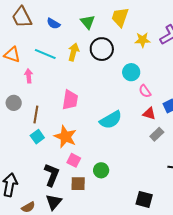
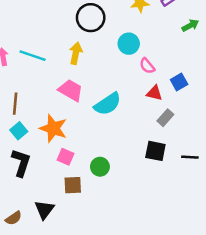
yellow arrow: (73, 52) -> (76, 53), moved
cyan line: (45, 54) -> (33, 56), moved
pink trapezoid: (70, 100) -> (71, 90), moved, turned -65
black L-shape: (52, 175) -> (21, 163), moved
black square: (144, 199) -> (155, 151), moved

